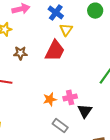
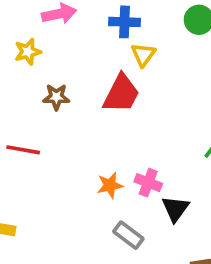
blue cross: (56, 12) -> (125, 22), turned -35
pink cross: (70, 97) -> (148, 183), turned 32

